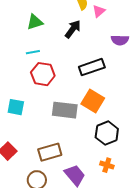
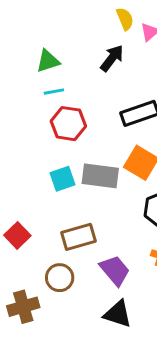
green triangle: (35, 22) -> (48, 61), moved
cyan square: (16, 107) -> (62, 179), moved, turned -30

